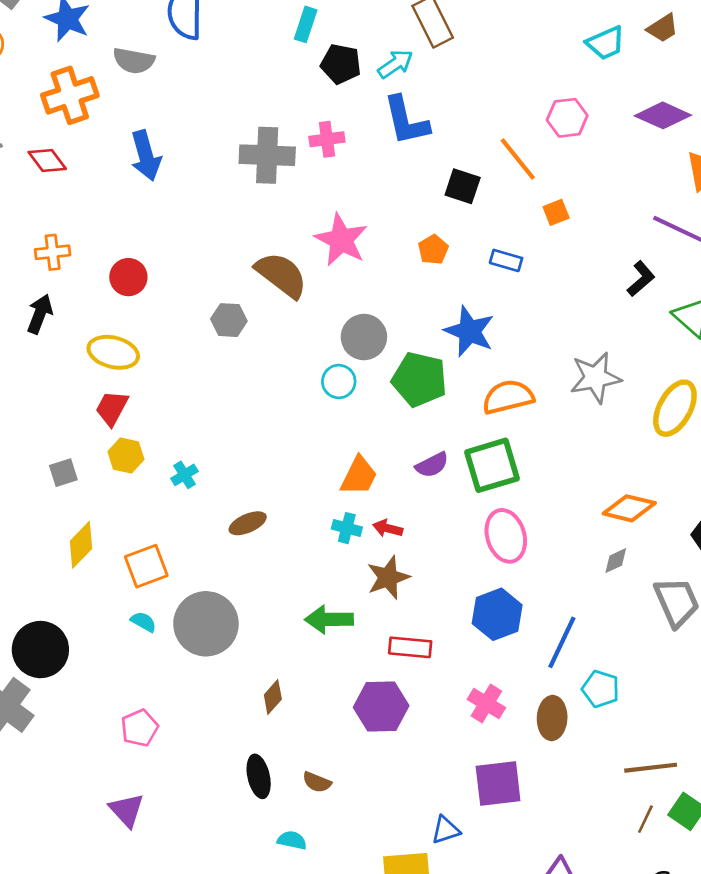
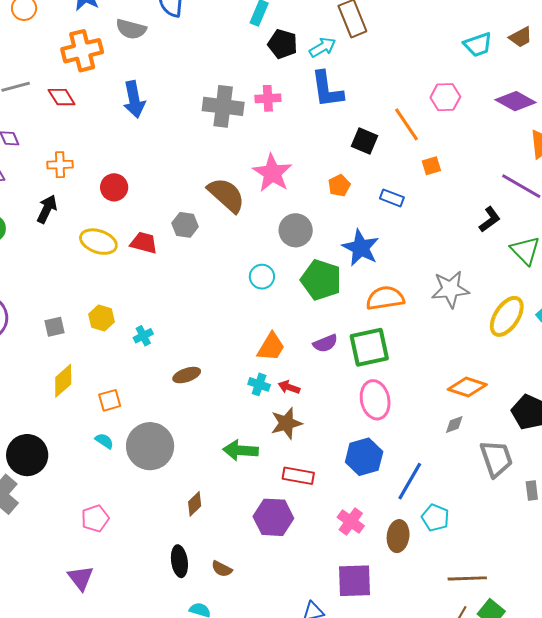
gray circle: (364, 337) -> (296, 230), moved
red trapezoid: (112, 408) -> (144, 243), moved, turned 72
orange square: (146, 566) -> (110, 400), size x0.7

